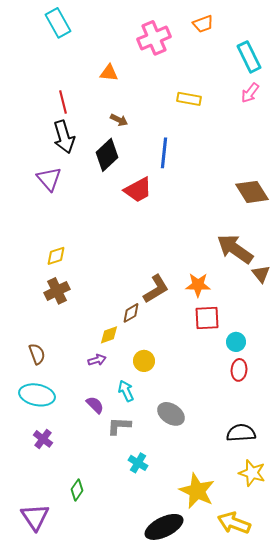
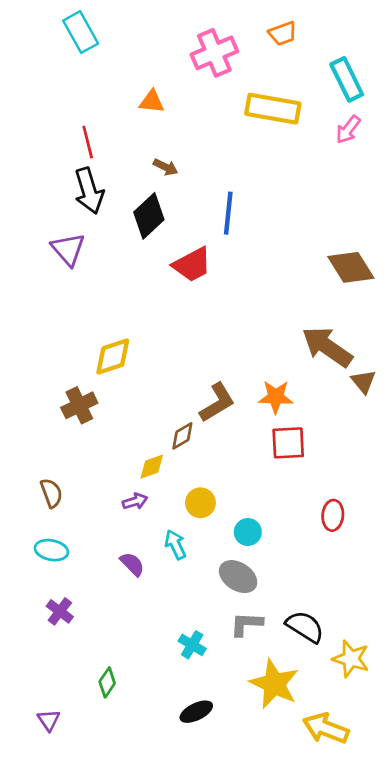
yellow rectangle: (189, 99) -> (273, 109), moved, size x1.6
yellow diamond: (56, 256) -> (113, 357), moved, size x1.4
cyan circle: (236, 342) -> (248, 532), moved
cyan ellipse: (37, 395) -> (51, 550), size x0.7
gray L-shape: (119, 426) -> (246, 624), moved
black semicircle: (241, 433) -> (305, 627), moved, turned 36
purple triangle: (35, 517) -> (49, 720), size x0.6
black ellipse: (164, 527) -> (196, 712), moved, size x0.6

